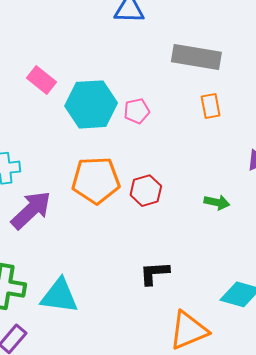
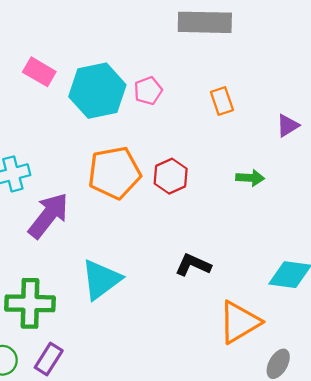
orange rectangle: (211, 106) -> (222, 101), moved
black L-shape: (154, 273) -> (193, 265), turned 36
cyan triangle: (59, 296) -> (101, 280), moved, turned -36

